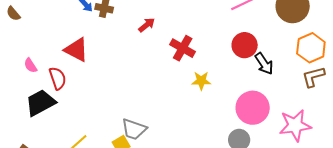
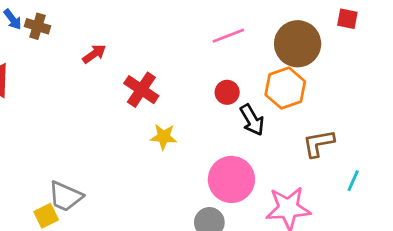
red circle: (245, 45) -> (227, 92), size x0.7
orange hexagon: (311, 48) -> (285, 88), moved

